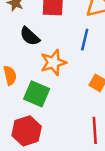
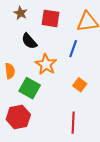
orange star: (53, 62) -> (46, 64), turned -30

